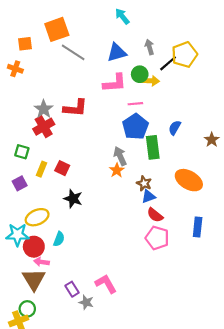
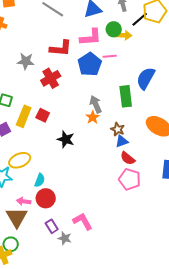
red L-shape: (75, 108) -> (61, 48), moved
gray star: (44, 109) -> (26, 61), turned -30
red cross: (44, 127) -> (51, 78), moved
blue pentagon: (135, 127) -> (90, 64), moved
blue semicircle: (175, 128) -> (146, 78), size x1.6
yellow rectangle: (41, 169) -> (24, 116), size x1.5
black star: (73, 199) -> (66, 139), moved
red circle: (34, 247) -> (46, 198), moved

